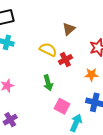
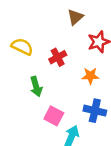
brown triangle: (69, 29) -> (75, 17), moved
yellow semicircle: (48, 50) -> (22, 47), moved

